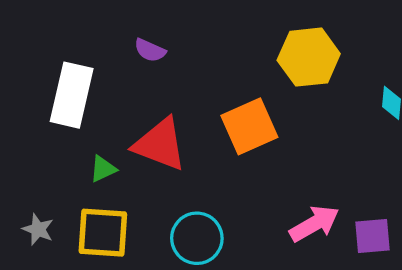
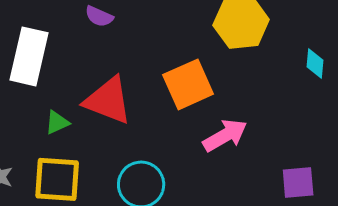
pink arrow: (314, 224) -> (225, 135), moved

